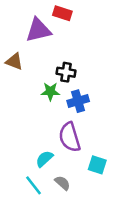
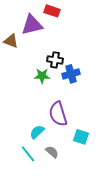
brown triangle: (14, 61) -> (11, 41), moved
blue cross: (78, 101) -> (71, 74), moved

